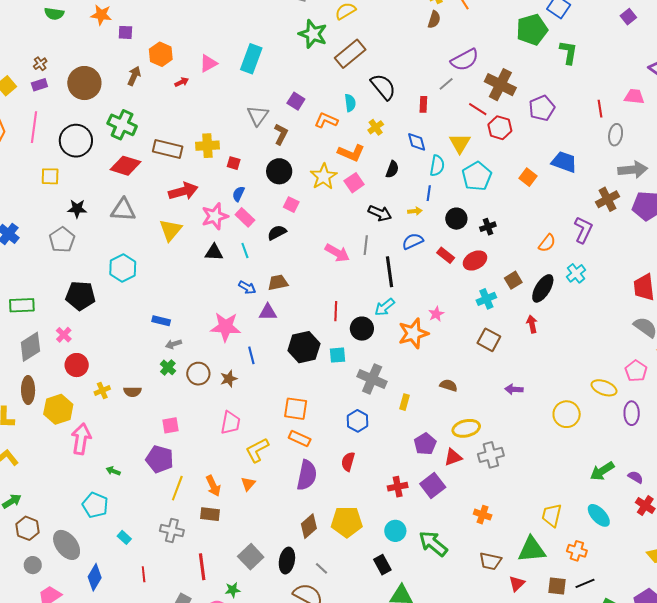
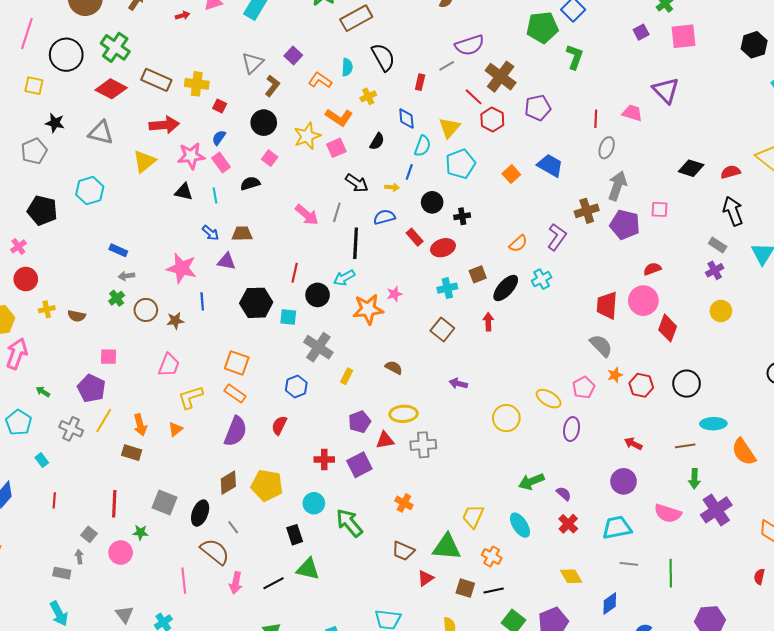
gray arrow: (633, 170) -> (617, 186), turned -76
gray cross: (172, 530) -> (71, 429), moved
gray square: (251, 557) -> (165, 503), turned -35

